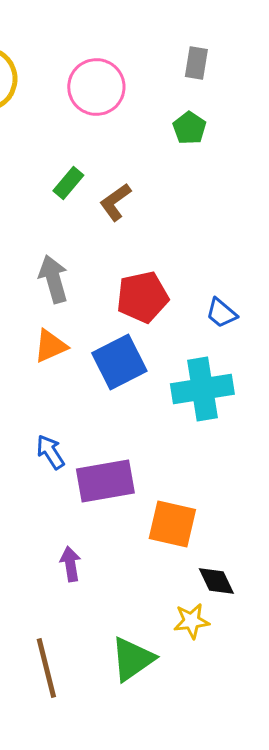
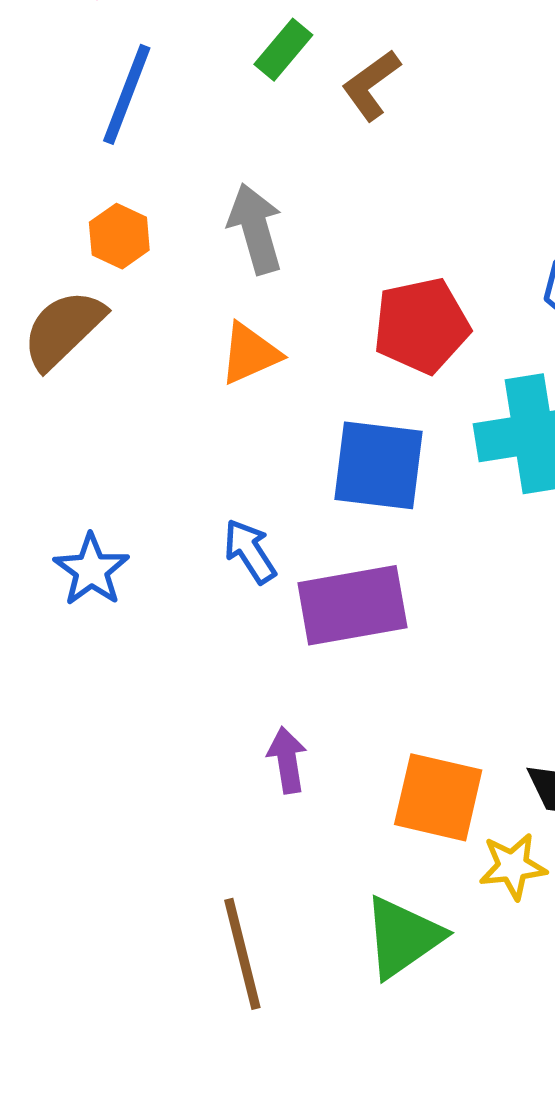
red pentagon: (142, 297) -> (421, 326), moved
blue square: (119, 362) -> (379, 465), moved, turned 34
orange square: (172, 524) -> (438, 797), moved

